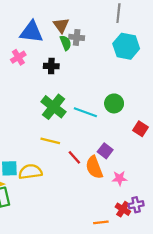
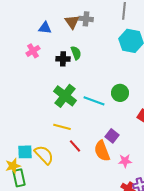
blue triangle: (31, 32) -> (45, 28), size x0.6
gray cross: (77, 37) -> (86, 19), moved
green semicircle: (66, 43) -> (76, 53), moved
red line: (74, 157) -> (75, 146), moved
yellow semicircle: (30, 172) -> (44, 155), turned 55

